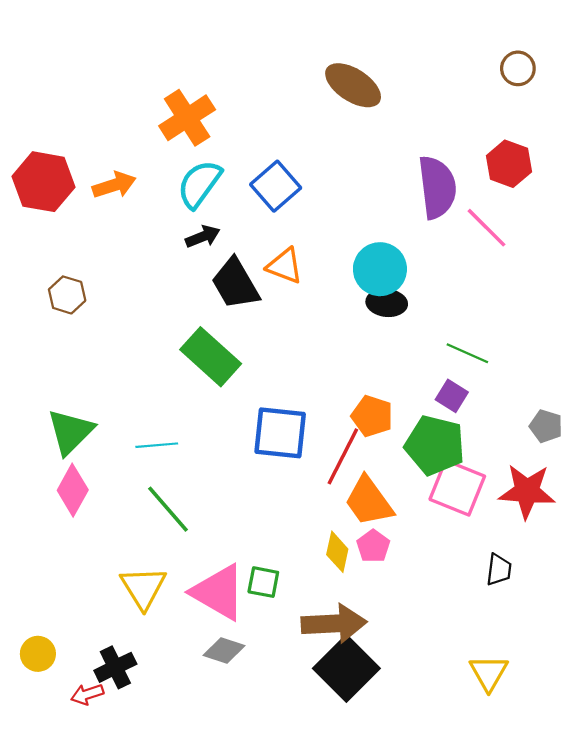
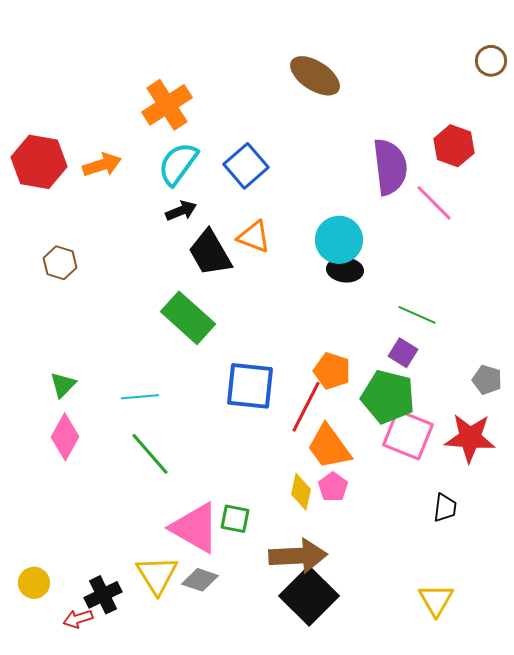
brown circle: (518, 68) -> (491, 61), moved
green triangle: (70, 432) -> (63, 385), size x0.6
yellow triangle: (143, 588) -> (157, 575), moved

